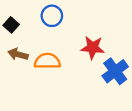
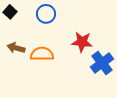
black square: (11, 25) -> (10, 12), moved

